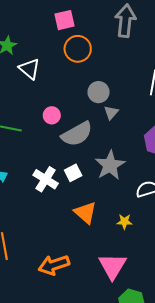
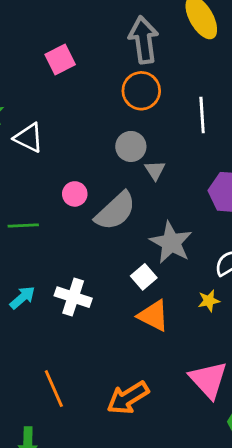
orange circle: (78, 49) -> (141, 91), moved
white square: (73, 173) -> (144, 277), moved
white cross: (46, 179) -> (73, 297), moved
yellow star: (124, 222) -> (209, 301), moved

